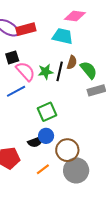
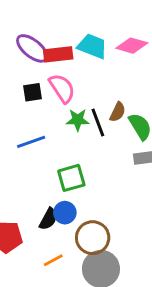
cyan trapezoid: (63, 36) -> (92, 46), moved
pink semicircle: (25, 71) -> (62, 88), moved
black line: (60, 71) -> (98, 122), turned -42
black semicircle: (35, 142) -> (48, 219), turned -49

